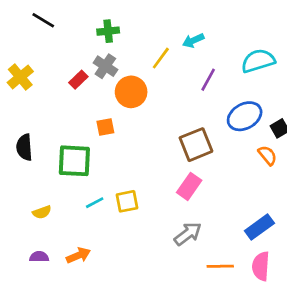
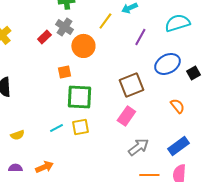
orange semicircle: (268, 155) -> (177, 106), moved
green square: (74, 161) -> (79, 97), moved
gray arrow: (188, 234) -> (138, 147), moved

